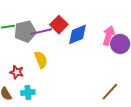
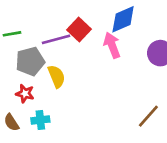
gray pentagon: (25, 32) -> (30, 61), moved
blue diamond: (78, 34) -> (123, 19), moved
pink arrow: (109, 36) -> (112, 45), moved, turned -36

